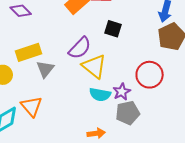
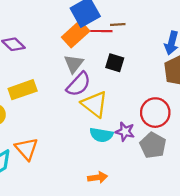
gray triangle: (45, 69) -> (74, 64), moved
purple star: (122, 92) -> (125, 132), turned -30
gray pentagon: (128, 113) -> (153, 145), moved, turned -30

